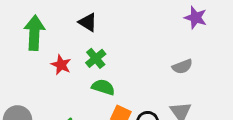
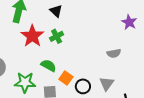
red star: (61, 65) -> (32, 36), size x1.6
green semicircle: (103, 87) -> (48, 65), moved

